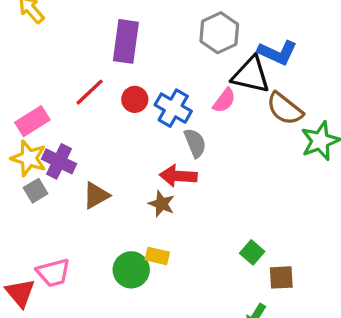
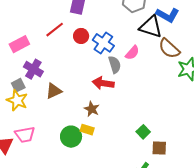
pink semicircle: (224, 101) -> (132, 53), moved
yellow star: (29, 158) -> (17, 100), moved
brown star: (162, 204) -> (92, 109), moved

